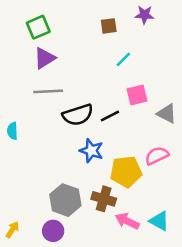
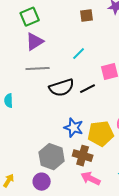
cyan line: (123, 59) -> (79, 54), moved
blue star: (91, 151) -> (74, 128), moved
pink arrow: (127, 221) -> (91, 179), moved

